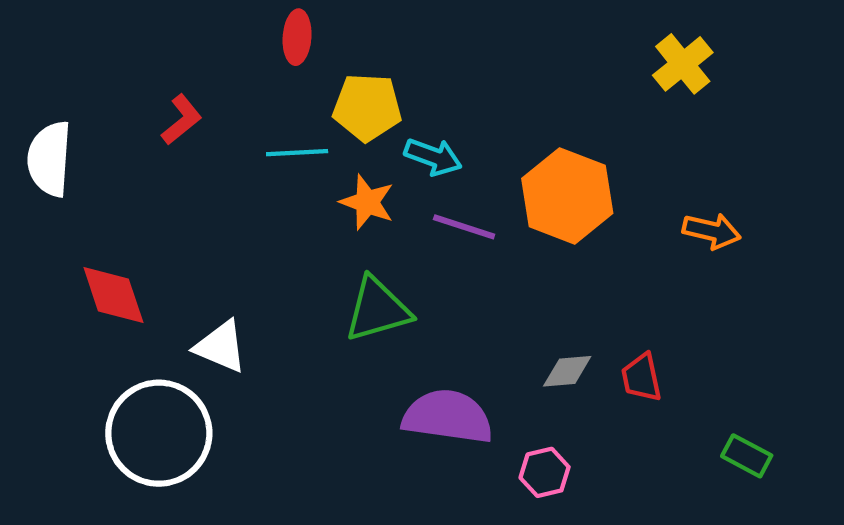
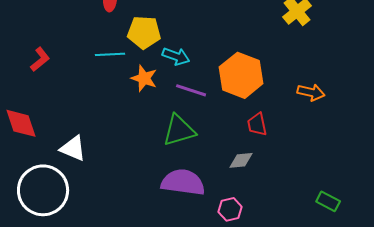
red L-shape: (182, 120) -> (40, 59), moved
green triangle: (377, 309) -> (179, 130), moved
red trapezoid: (641, 377) -> (257, 124), moved

